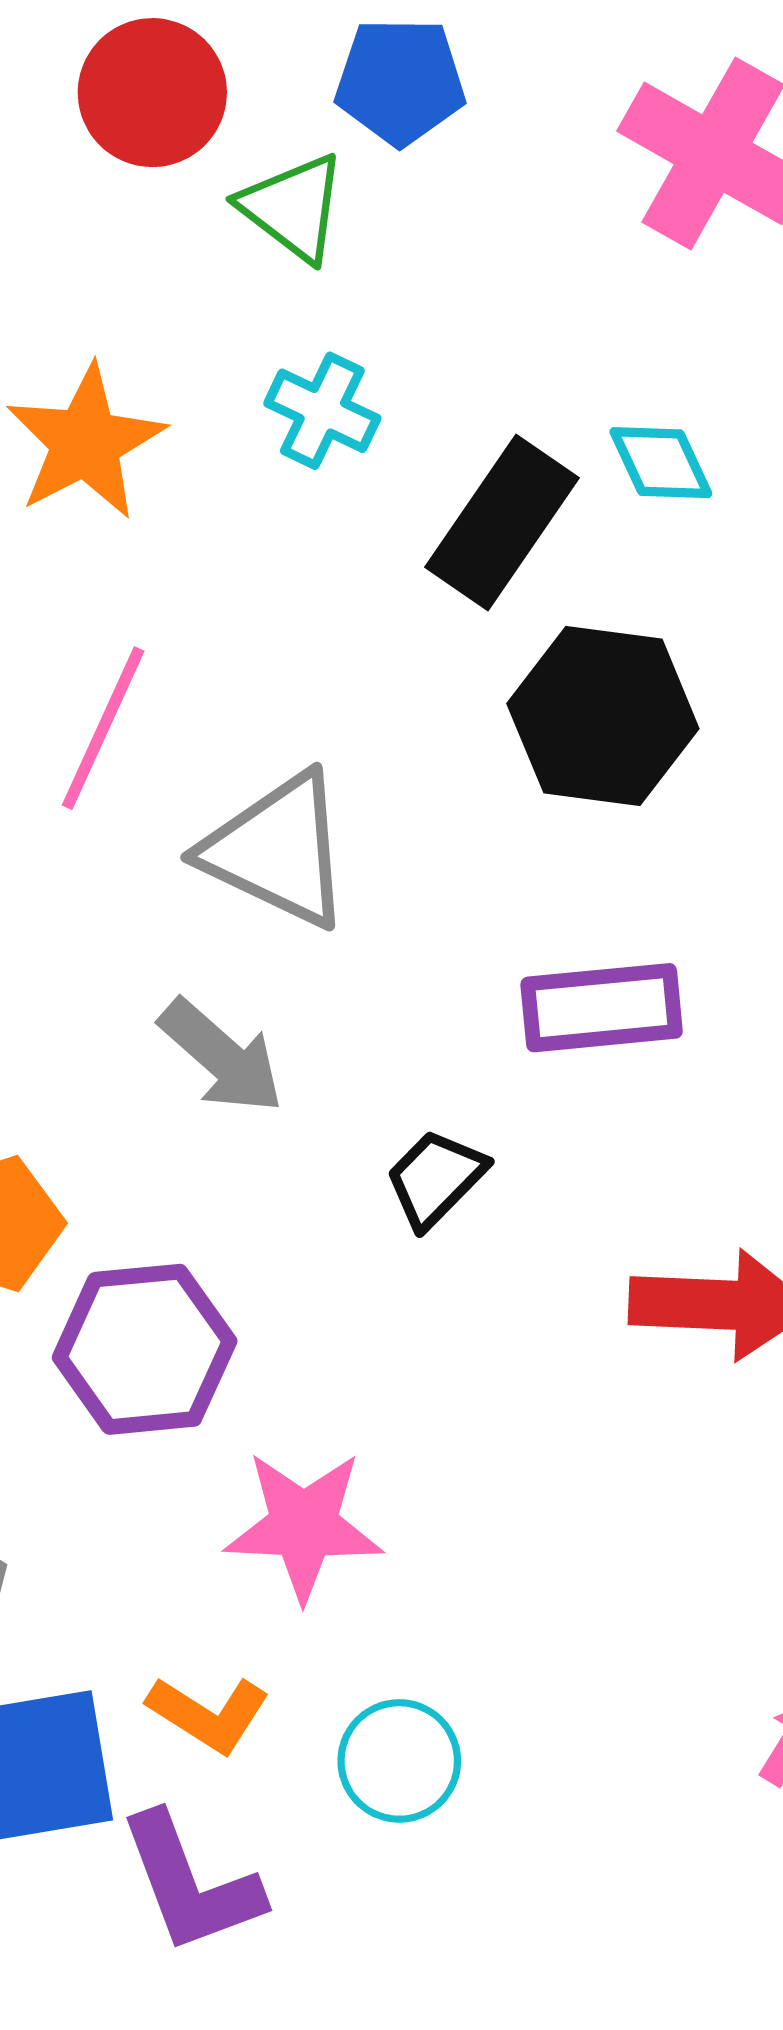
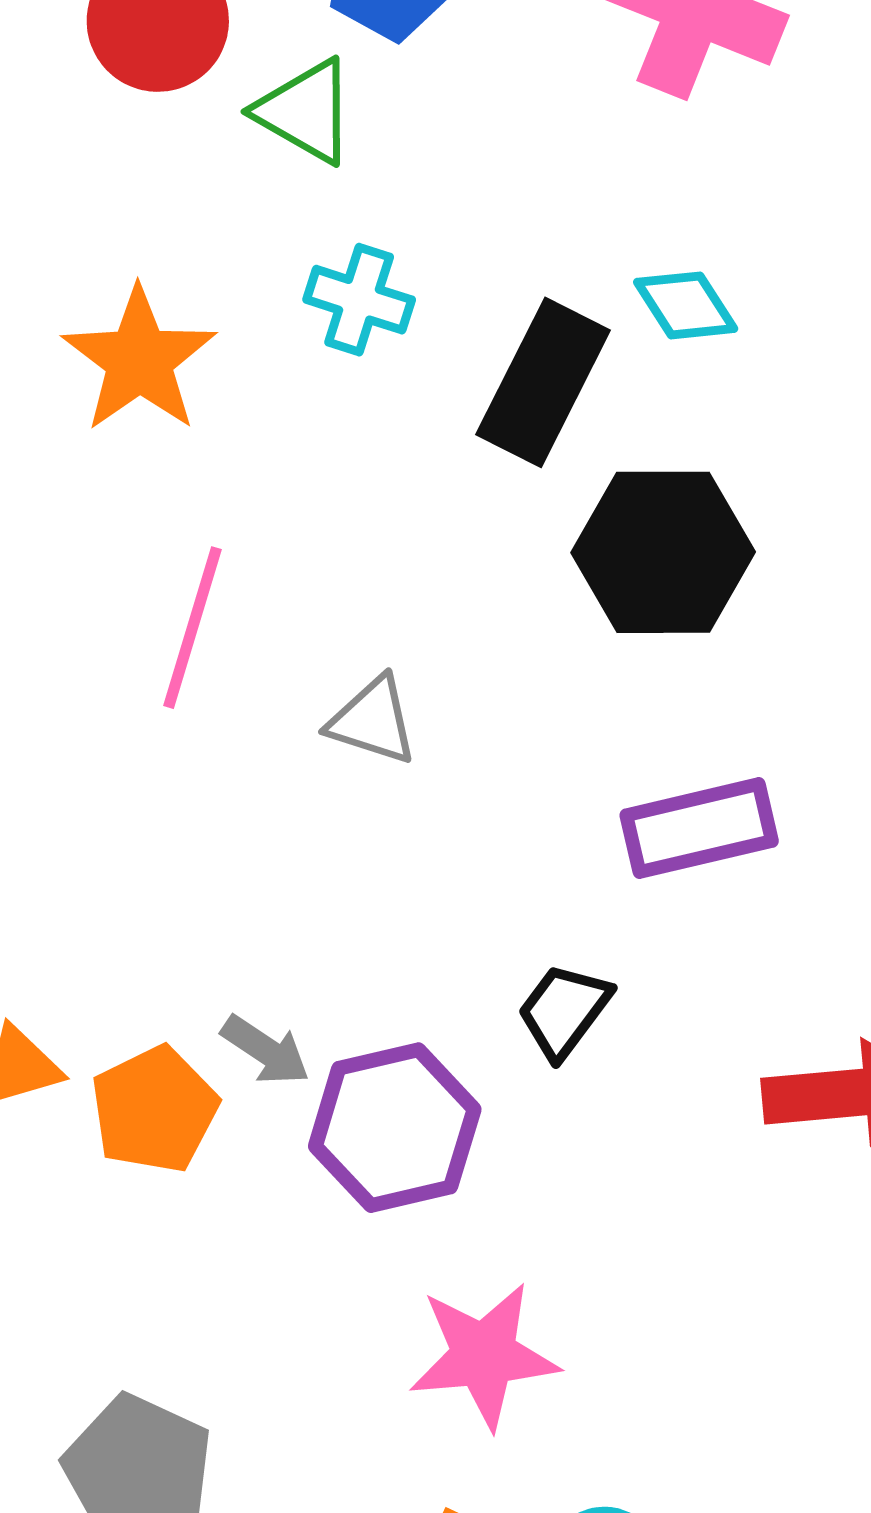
gray triangle: (277, 850) -> (373, 721), size x0.6
gray arrow: (222, 1056) -> (266, 1050), moved, size x0.7
purple hexagon: (145, 1349) -> (395, 1128), moved

